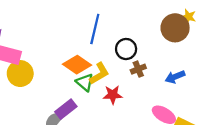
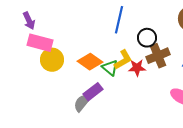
orange diamond: (77, 65) -> (90, 62), moved
brown cross: (138, 69) -> (158, 56), size x1.6
red star: (113, 95) -> (137, 68), moved

